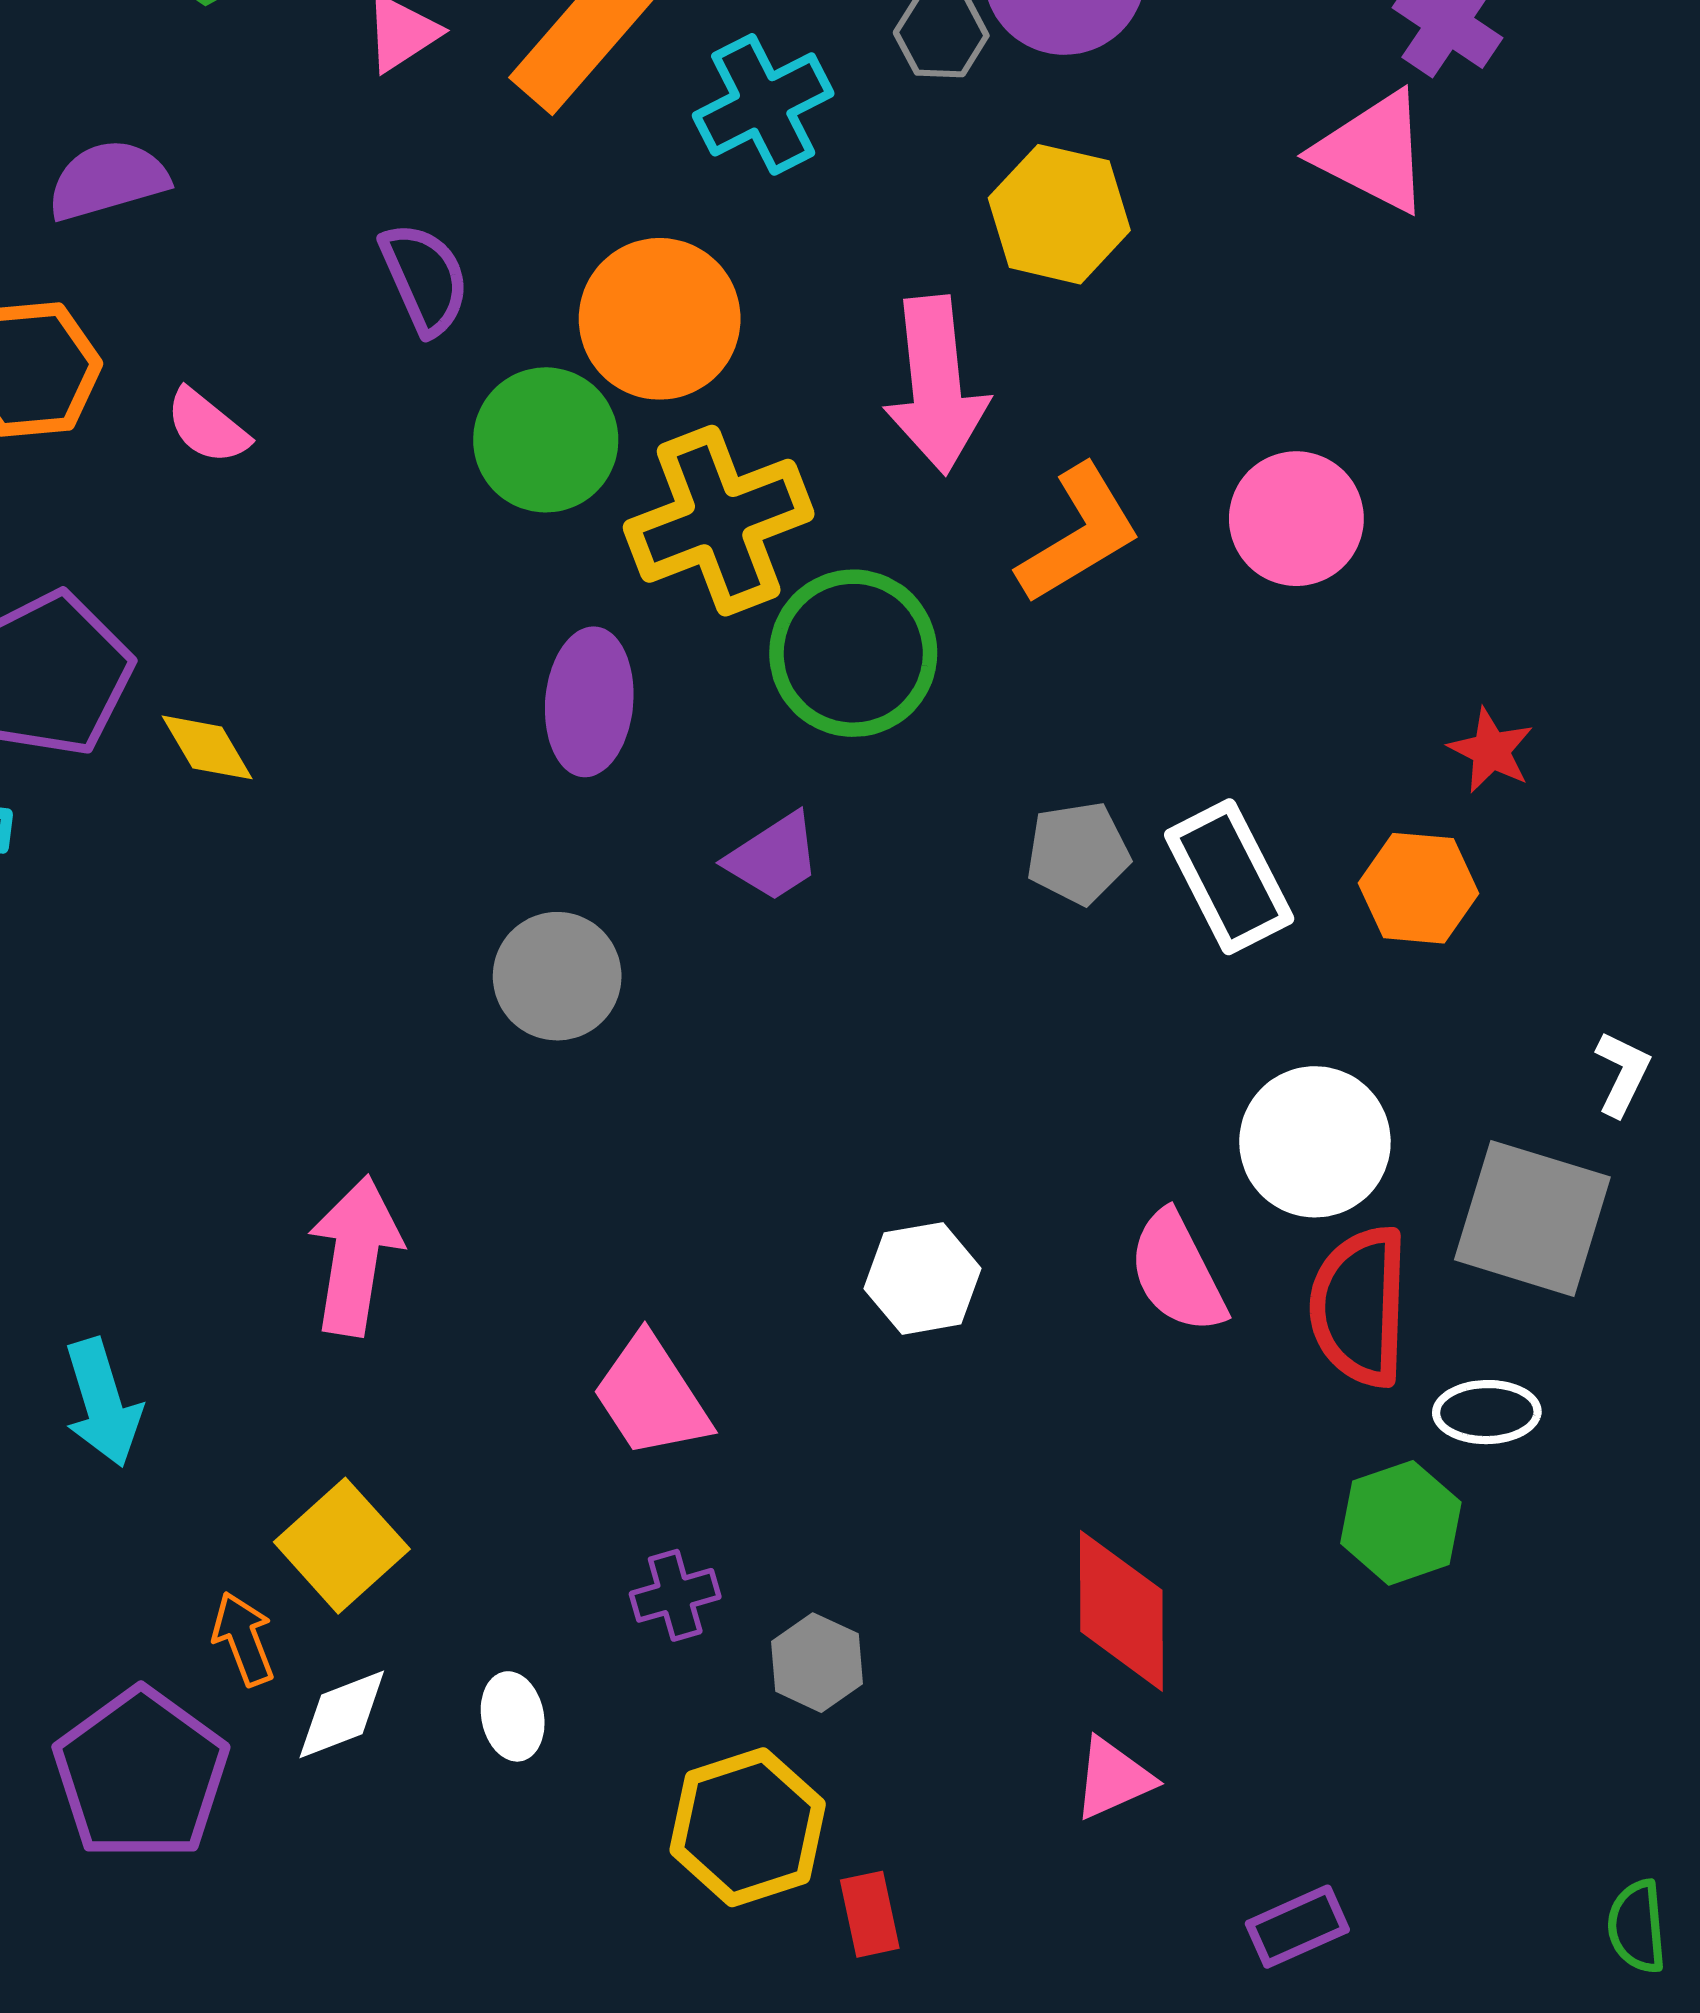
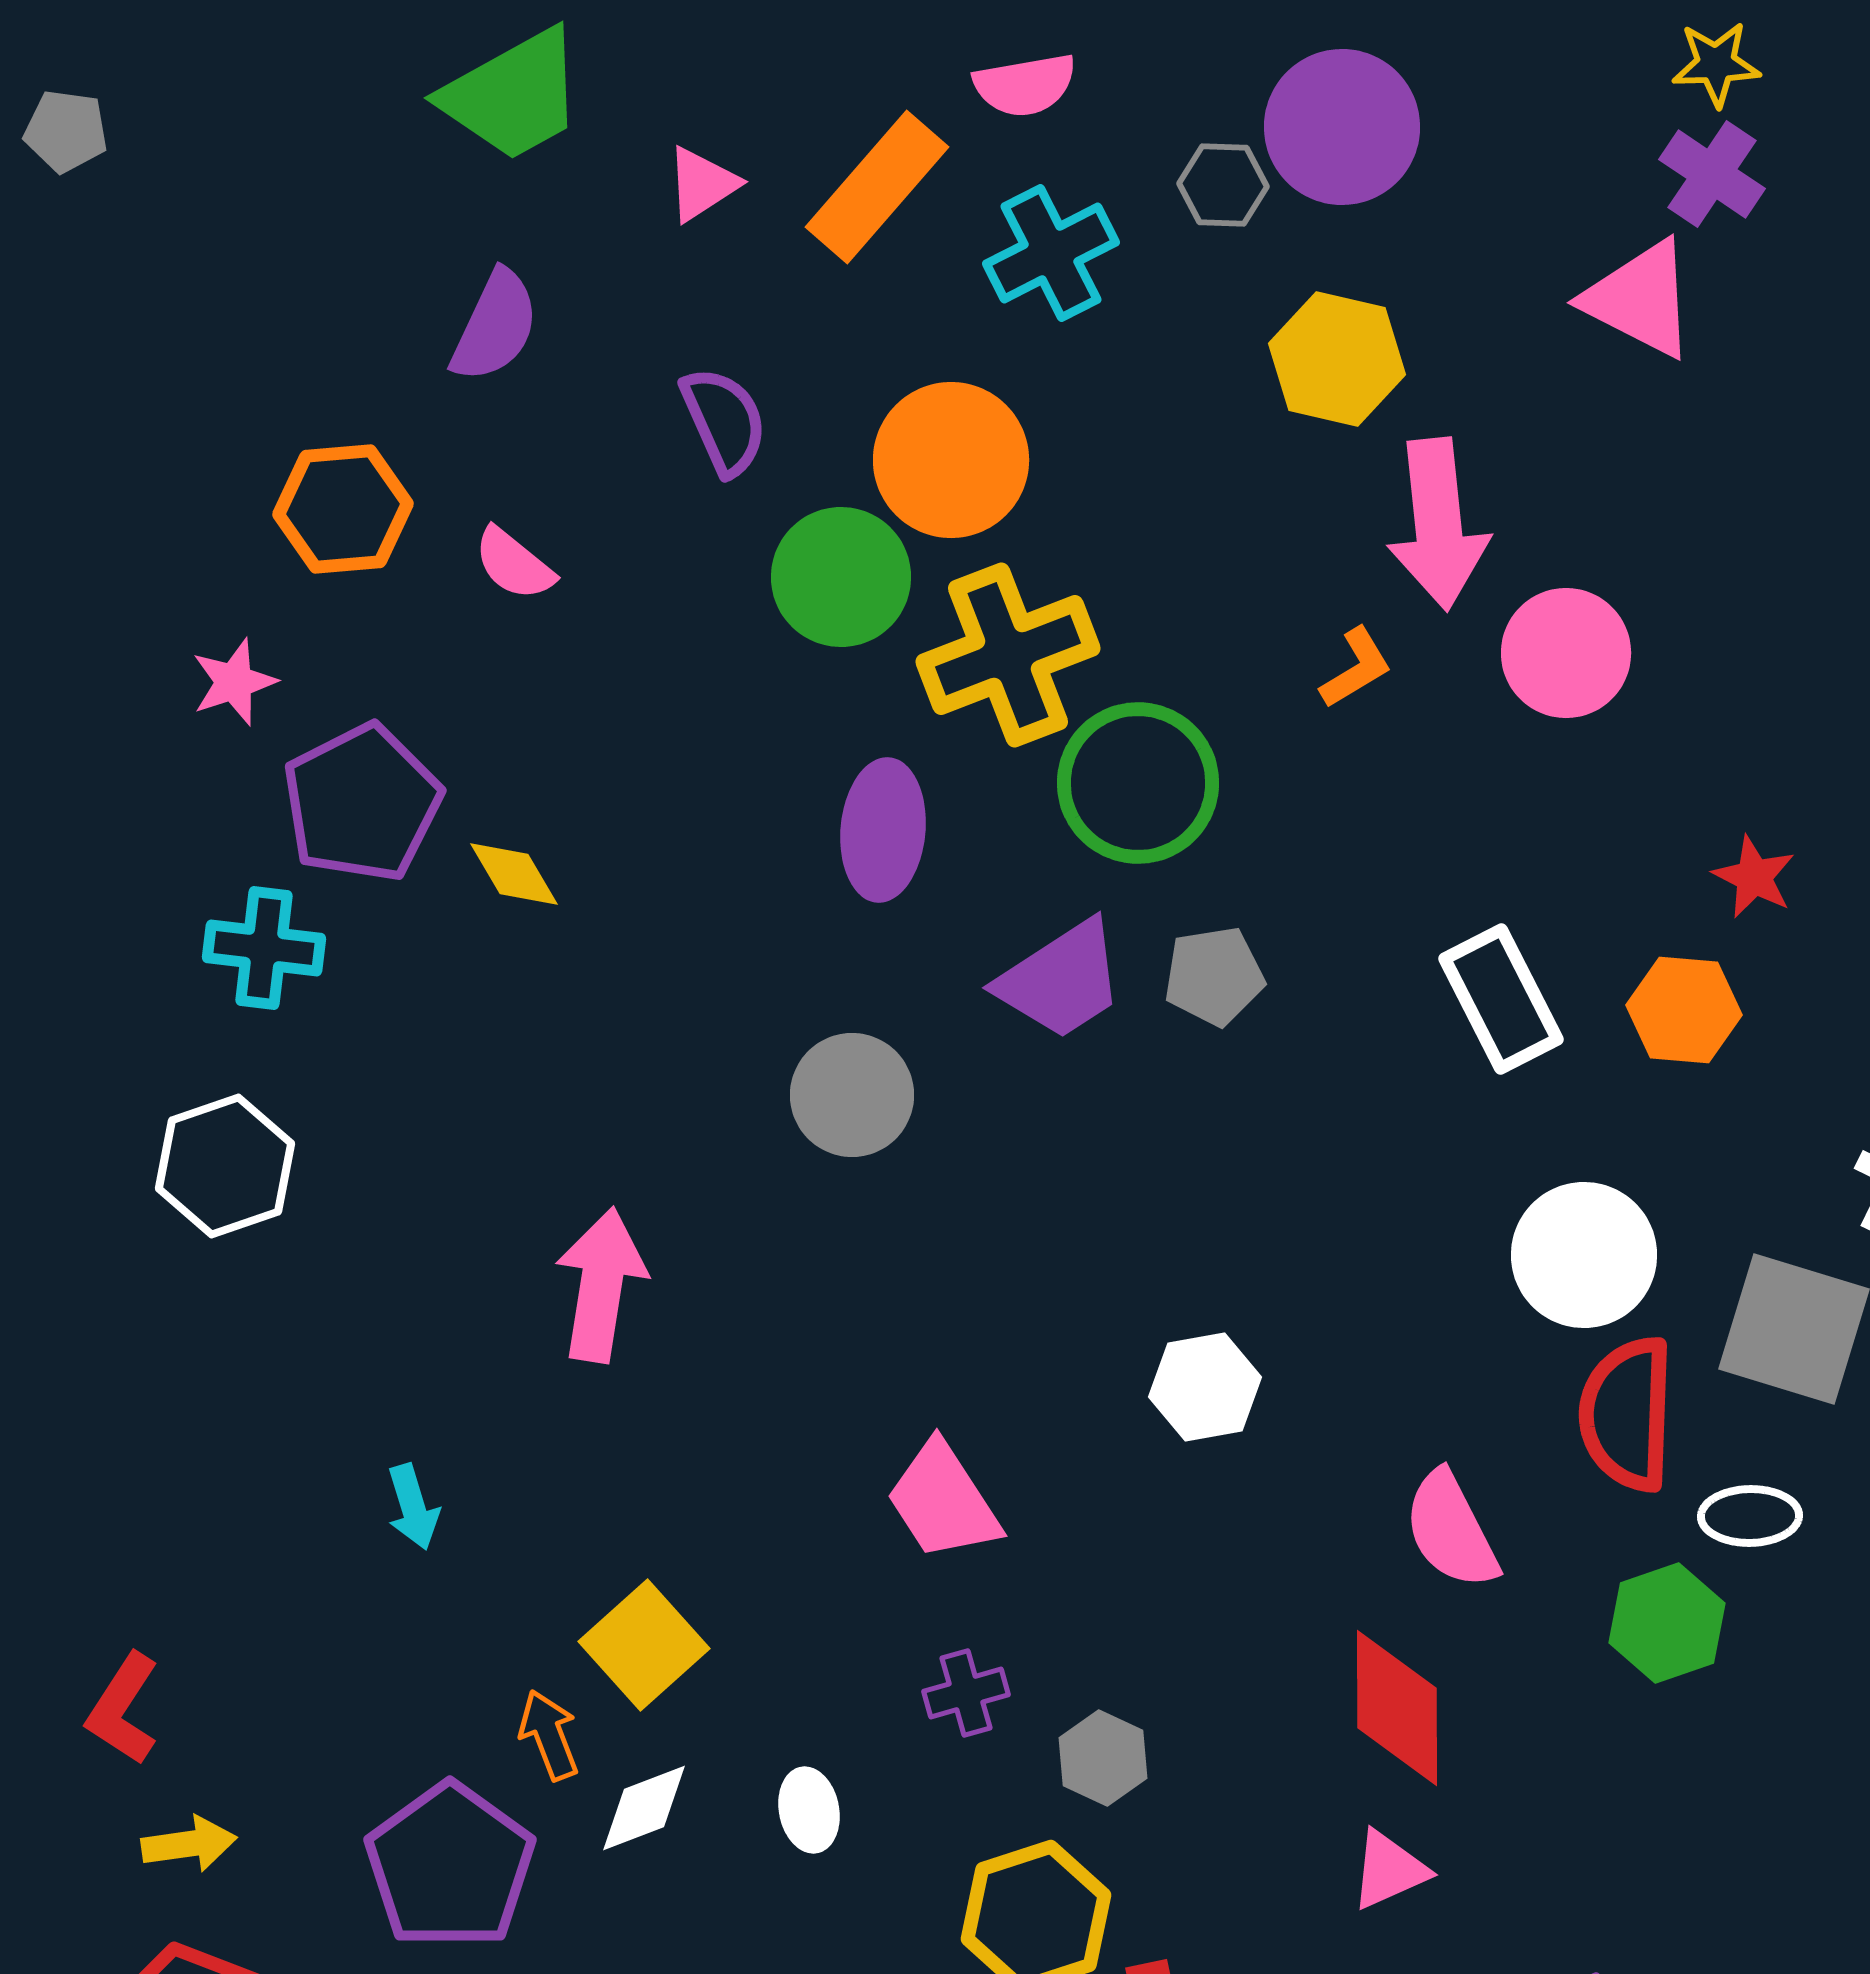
purple semicircle: (108, 180) -> (495, 326), moved, turned 131
pink arrow: (936, 385) -> (1438, 524), moved
orange L-shape: (1079, 534) -> (1356, 668), size x0.6
gray pentagon: (1078, 853) -> (1214, 976), moved
purple trapezoid: (774, 857) -> (1061, 980), size x1.4
pink arrow: (355, 1256) -> (601, 1285), moved
pink semicircle: (1177, 1272) -> (1451, 1530), moved
cyan arrow: (103, 1403) -> (413, 1507), size x0.7

